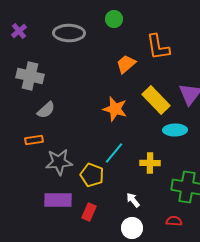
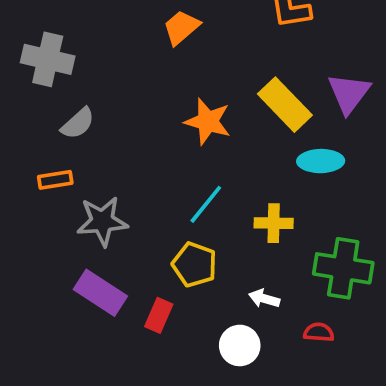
orange trapezoid: (126, 64) -> (181, 27), moved
yellow pentagon: (92, 175) -> (195, 265), moved
purple rectangle: (58, 200) -> (100, 293), turned 32
white arrow: (133, 200) -> (264, 298), moved, turned -35

